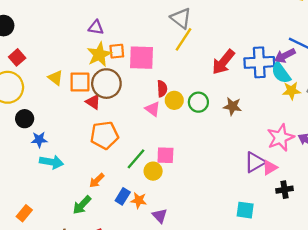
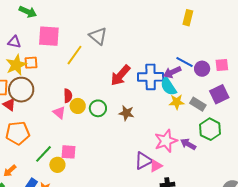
gray triangle: (181, 18) -> (98, 36), moved
yellow line: (184, 39) -> (75, 55), moved
pink square: (142, 58) -> (49, 36), moved

